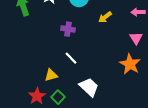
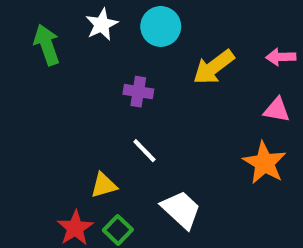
yellow arrow: (105, 17) -> (214, 67), size x1.5
pink triangle: (136, 38) -> (277, 110), turned -48

